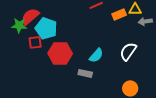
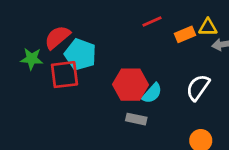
green star: (19, 25) -> (32, 59), moved
red square: (35, 42) -> (65, 75), size x1.5
red hexagon: (60, 53) -> (130, 85), moved

